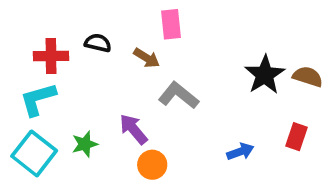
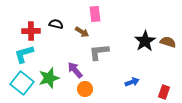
gray L-shape: (178, 95) -> (99, 52), turned -45
red rectangle: (297, 137) -> (164, 92), moved
green star: (85, 144) -> (49, 78), size x1.5

